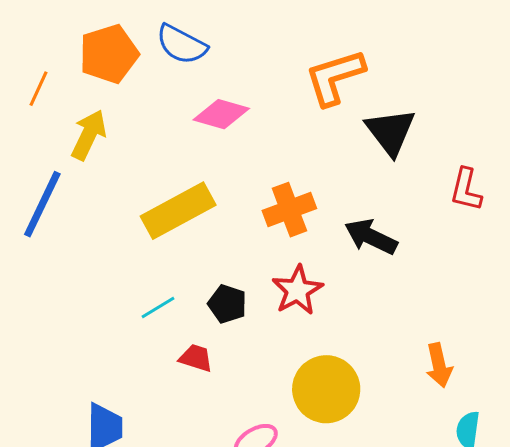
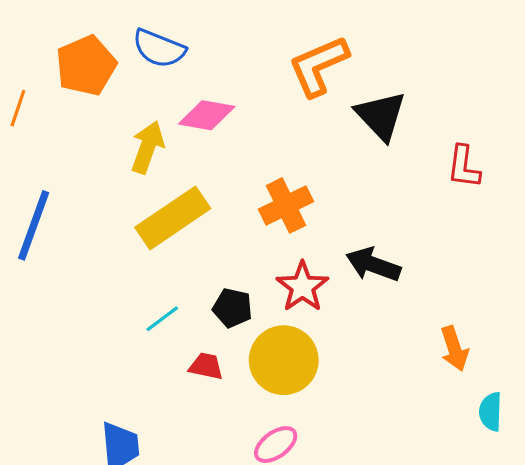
yellow arrow: (89, 135) -> (147, 147), moved
black arrow: (371, 237) -> (373, 265), moved
yellow circle: (326, 389) -> (284, 360), moved

